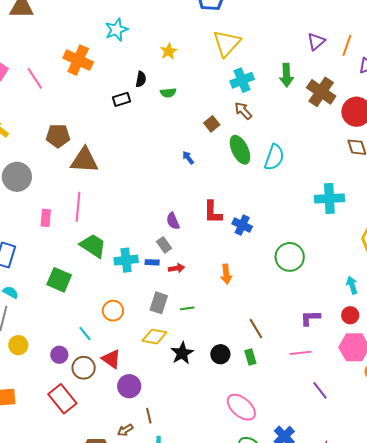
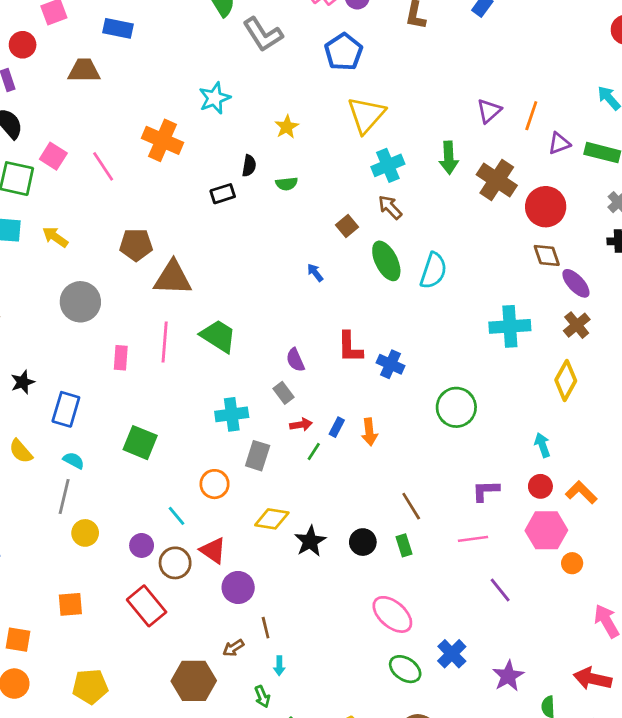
green trapezoid: (93, 246) -> (218, 336), moved
blue rectangle: (152, 262) -> (337, 427), moved, turned -64
gray rectangle: (159, 303) -> (258, 456), moved
green line: (187, 308) -> (314, 451), moved, turned -48

